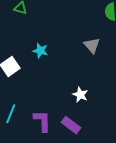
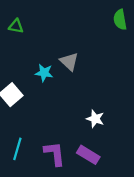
gray triangle: (92, 45) -> (69, 62), moved

